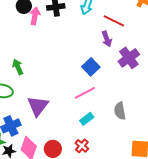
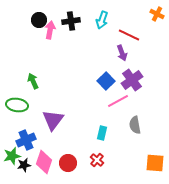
purple cross: (129, 58) -> (132, 80), moved
pink line: (85, 93) -> (118, 101), moved
cyan rectangle: (87, 119) -> (102, 133), turned -40

